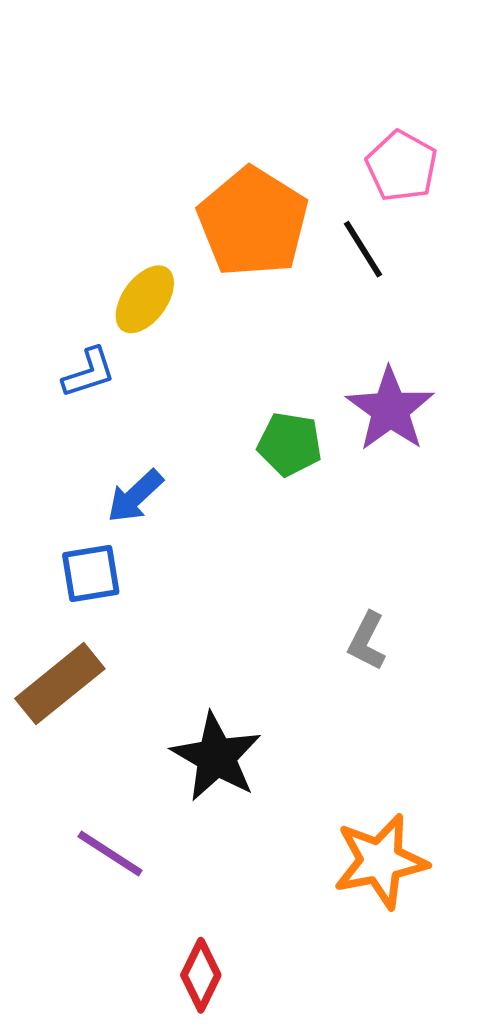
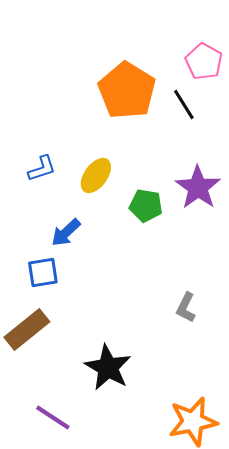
yellow ellipse: (145, 299) -> (96, 176), moved

